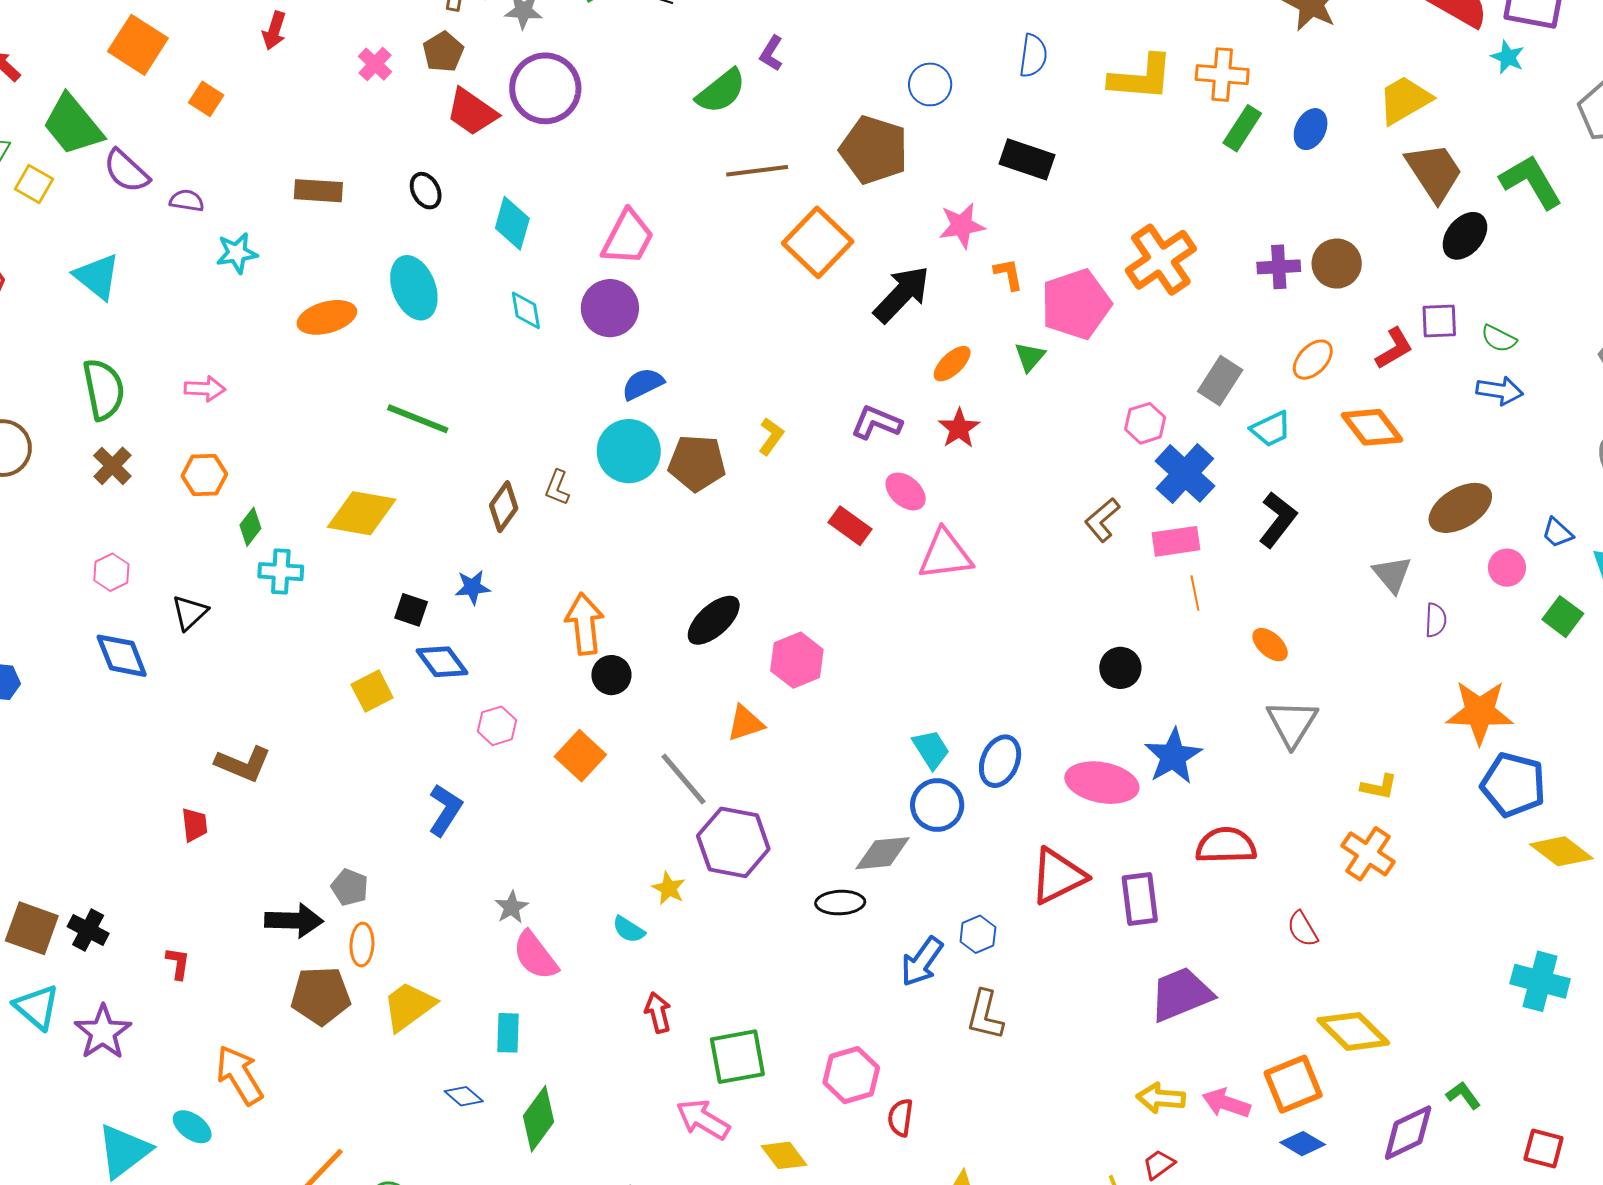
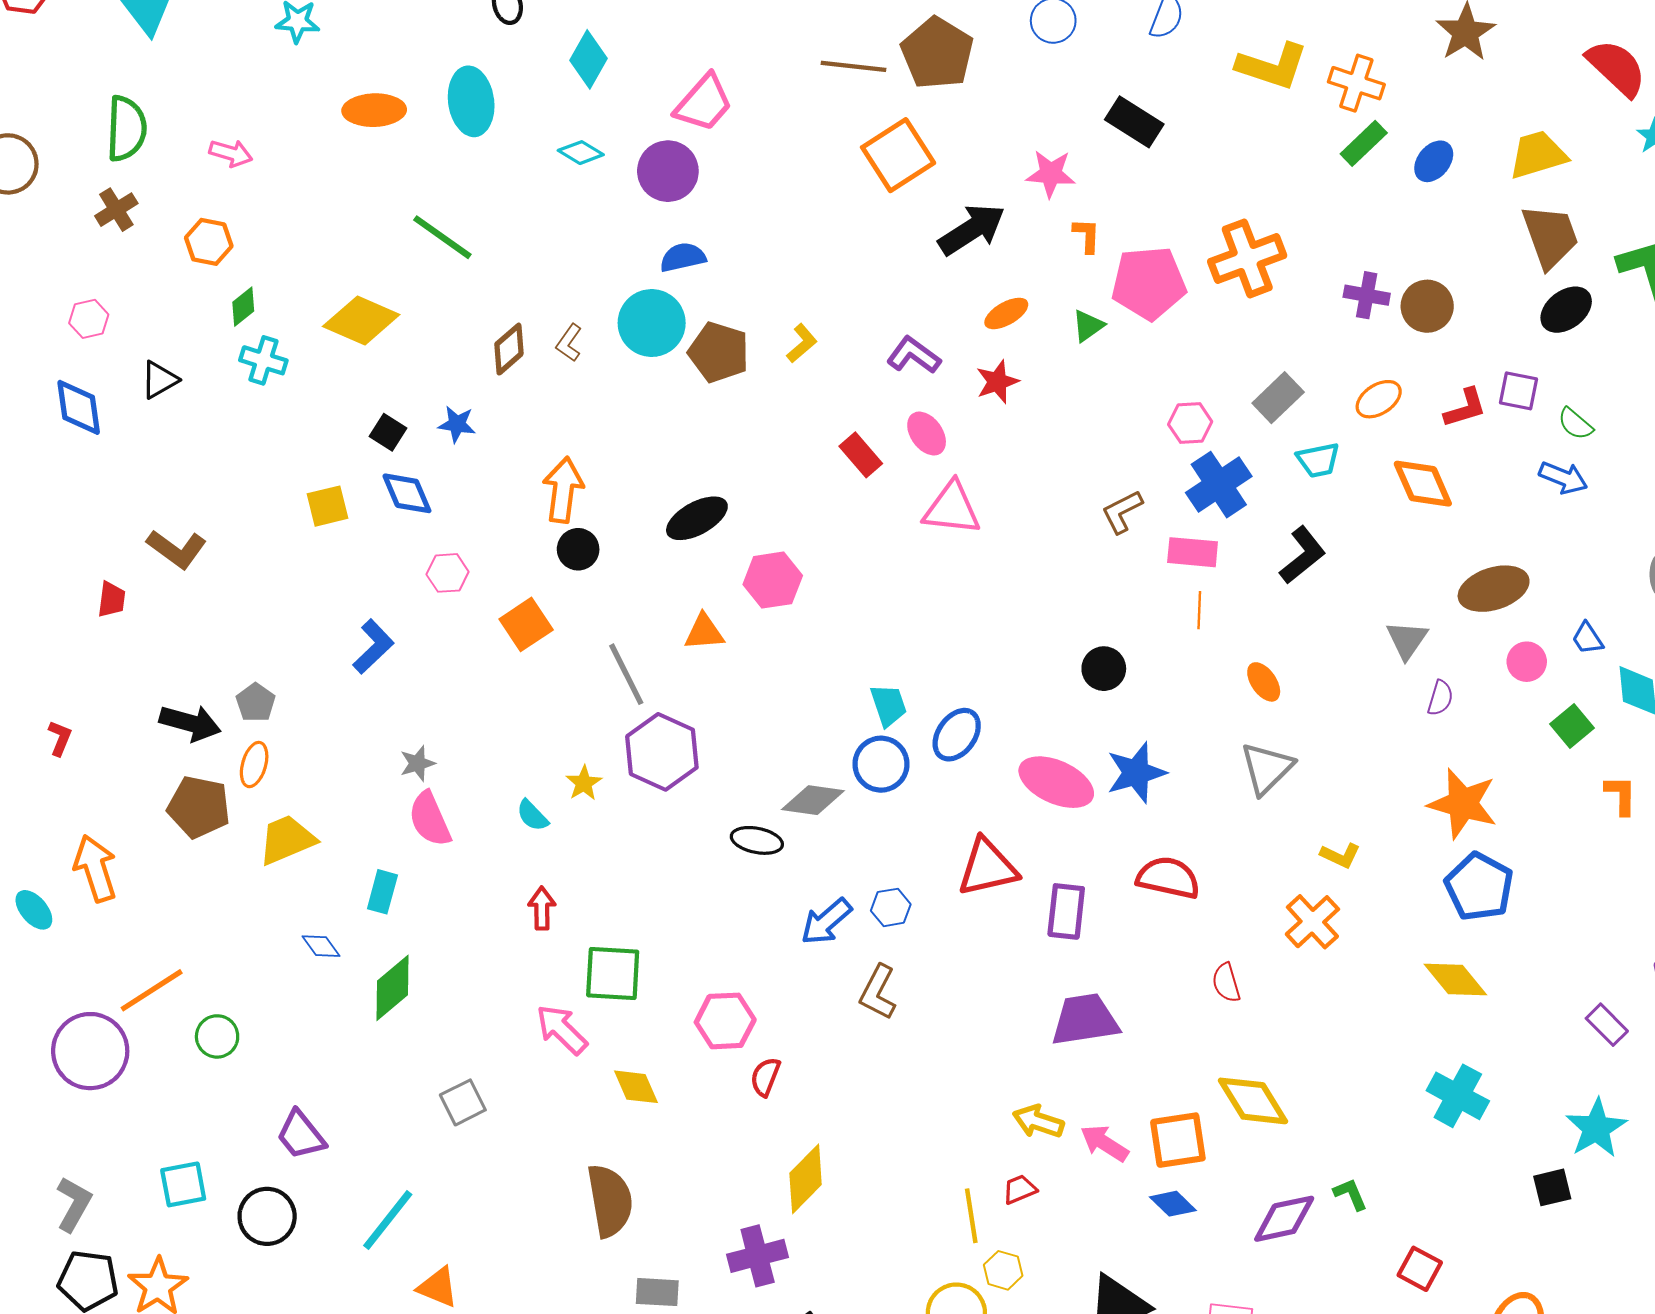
brown pentagon: (874, 150) -> (937, 53), moved
cyan diamond: (526, 310) -> (581, 153), turned -63
yellow diamond: (1561, 851) -> (1455, 979), moved

